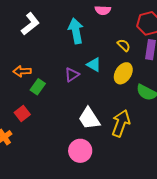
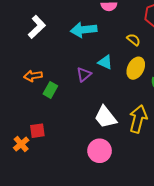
cyan arrow: (76, 31) -> (84, 30), turned -80
red square: (22, 113) -> (37, 131), moved, turned 35

